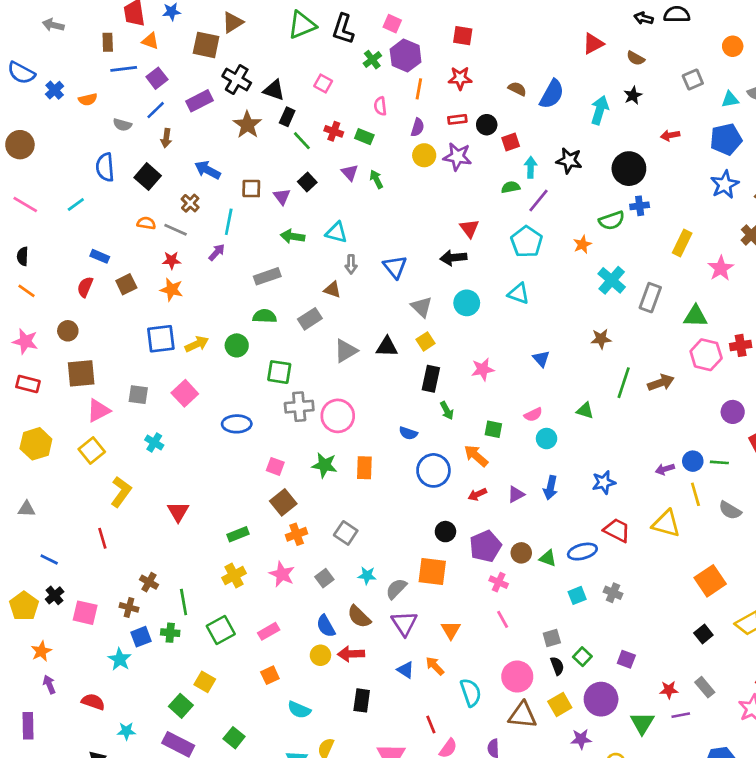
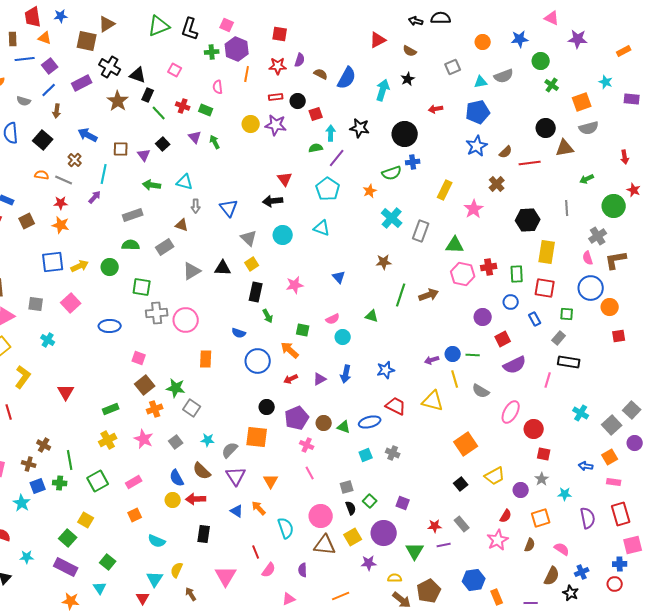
green cross: (372, 60) -> (212, 52), turned 32
purple semicircle: (418, 127) -> (300, 60), moved
green star: (324, 465) -> (176, 388), moved

